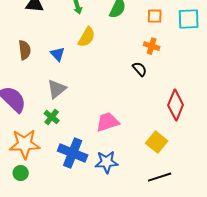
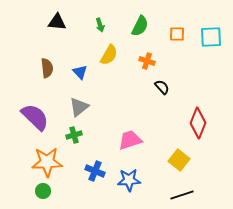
orange cross: (152, 46) -> (147, 61), moved
green cross: (52, 117) -> (74, 135), turned 35
blue cross: (73, 153) -> (95, 171), size x0.7

